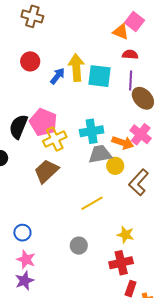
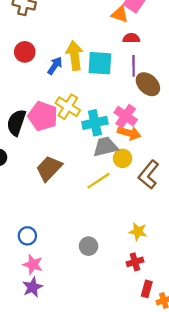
pink cross: (141, 134) -> (126, 116), moved
yellow cross: (55, 139) -> (68, 107), moved, turned -30
yellow line: (92, 203) -> (98, 181), moved
red cross: (121, 263) -> (135, 262), size x0.7

